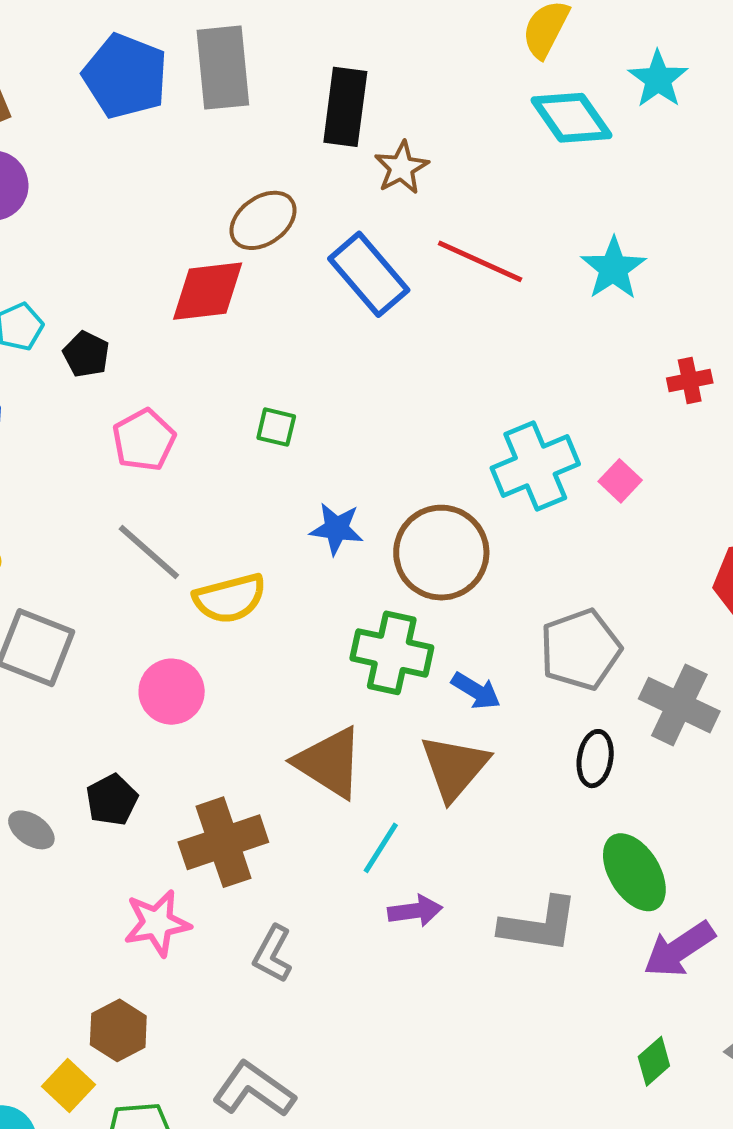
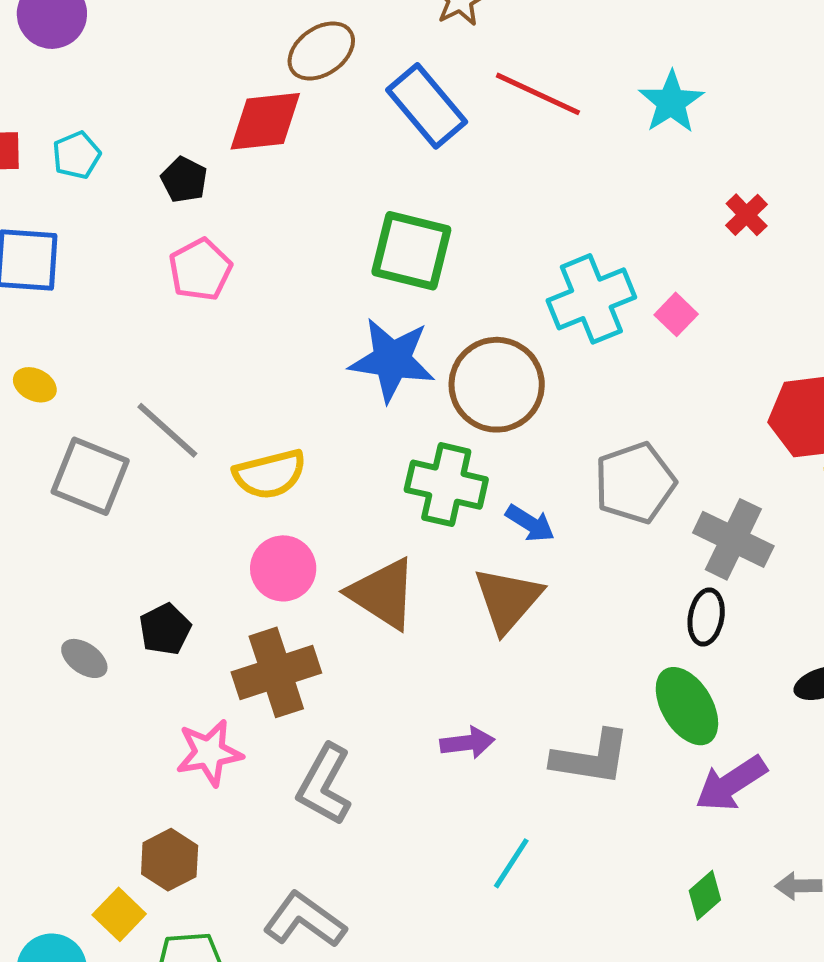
black pentagon: (86, 354) -> (184, 180), moved
red cross: (690, 381) -> (747, 215), turned -33
green square: (276, 427) -> (411, 251), moved, size x2.0
blue star: (336, 529) -> (392, 360), size x1.6
gray line: (149, 552) -> (167, 430), moved
yellow semicircle: (230, 598) -> (270, 474), moved
pink circle: (172, 692) -> (283, 568), moved
black ellipse: (595, 759) -> (706, 617), moved
cyan line: (381, 848) -> (511, 863), moved
gray L-shape: (273, 954) -> (325, 785), size x1.4

